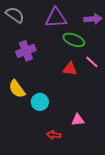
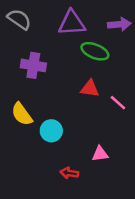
purple cross: (26, 51) -> (33, 65), turned 30
pink line: (92, 62) -> (118, 103), moved

